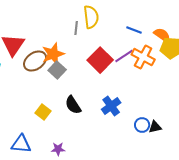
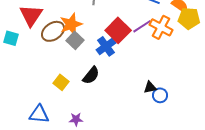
black semicircle: (73, 105) -> (91, 75), turned -108
blue cross: (111, 106) -> (106, 46), moved
black triangle: (155, 127) -> (150, 87), moved

